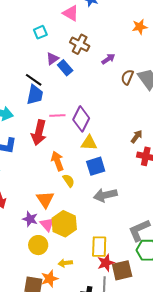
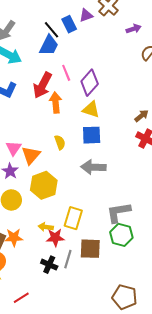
purple triangle: (53, 59) -> (86, 15), moved
blue rectangle: (65, 68) -> (69, 24), moved
pink line: (57, 116) -> (66, 73), turned 56
orange arrow: (57, 161) -> (56, 103), moved
pink triangle: (47, 224) -> (14, 148), moved
yellow arrow: (65, 263) -> (46, 227), moved
red star: (106, 263) -> (55, 238), moved

